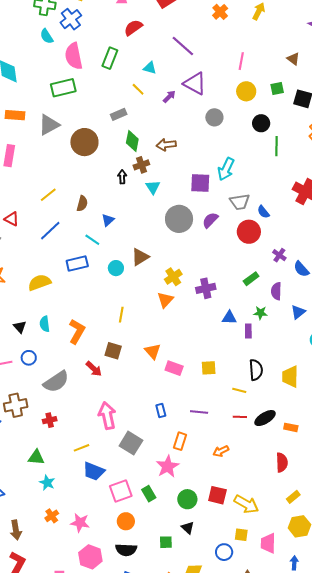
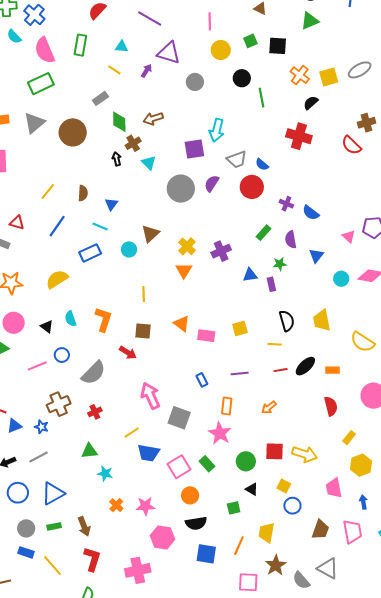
yellow square: (241, 535) -> (284, 486), moved, turned 32

